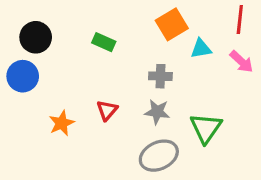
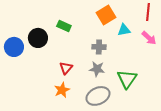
black circle: (36, 37) -> (38, 38), moved
orange star: (62, 123) -> (62, 90), moved

